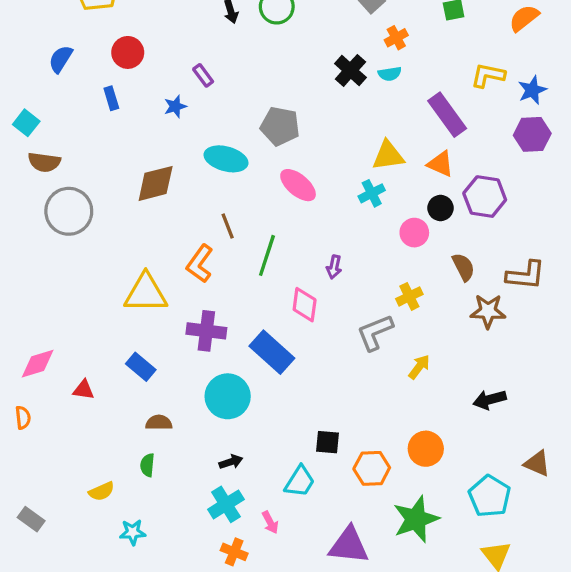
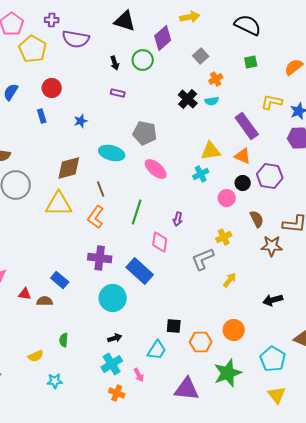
purple rectangle: (203, 75) -> (118, 93), moved, turned -40
brown line: (228, 226) -> (101, 189), moved
yellow triangle: (146, 293) -> (59, 204), moved
brown semicircle: (159, 423) -> (45, 301), moved

